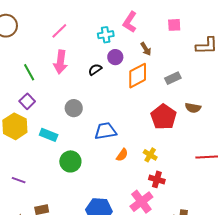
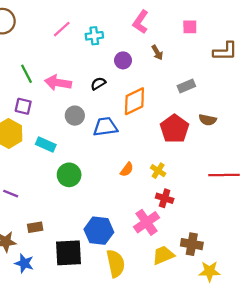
cyan cross: (106, 35) -> (94, 36), moved
pink arrow: (60, 62) -> (58, 83), moved, turned 90
black semicircle: (95, 70) -> (98, 84), moved
orange diamond: (138, 76) -> (134, 101), moved
purple square: (27, 101) -> (23, 106), turned -35
blue trapezoid: (105, 131) -> (105, 127), moved

